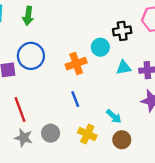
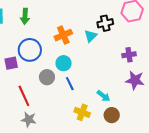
cyan circle: (100, 47) -> (64, 63), moved
orange cross: (76, 64) -> (63, 35), moved
cyan triangle: (124, 68) -> (91, 36), moved, turned -32
gray circle: (51, 133) -> (47, 77), moved

